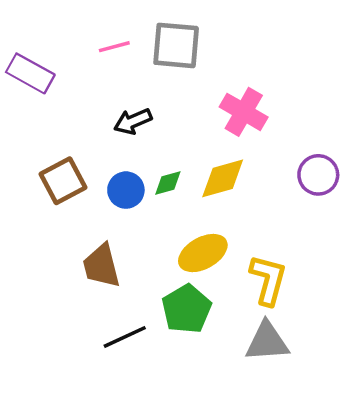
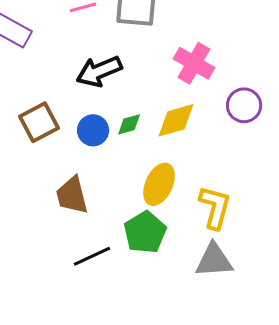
black arrow: (133, 121) -> (99, 71), size x1.4
purple circle: (318, 175) -> (244, 105), moved
yellow ellipse: (203, 253) -> (159, 184), turned -36

